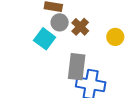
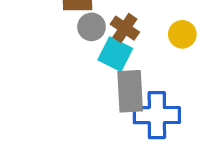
cyan square: (45, 39) -> (115, 54), moved

